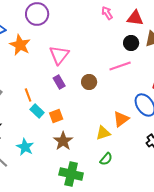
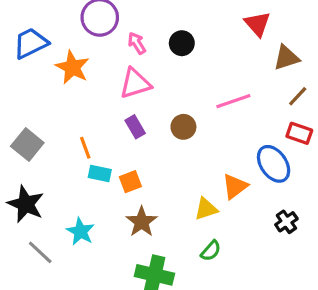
pink arrow: (107, 13) -> (137, 43), moved
red triangle: (135, 18) -> (257, 24), turned 42
black circle: (131, 43) -> (182, 43), moved
pink triangle: (59, 55) -> (135, 83), turned 35
cyan rectangle: (37, 111) -> (100, 174), turned -32

